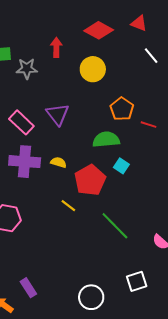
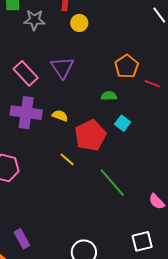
yellow circle: (93, 69) -> (79, 23), moved, size x0.7
green semicircle: (106, 140) -> (109, 96), size x0.6
white square: (137, 281) -> (142, 241), moved

